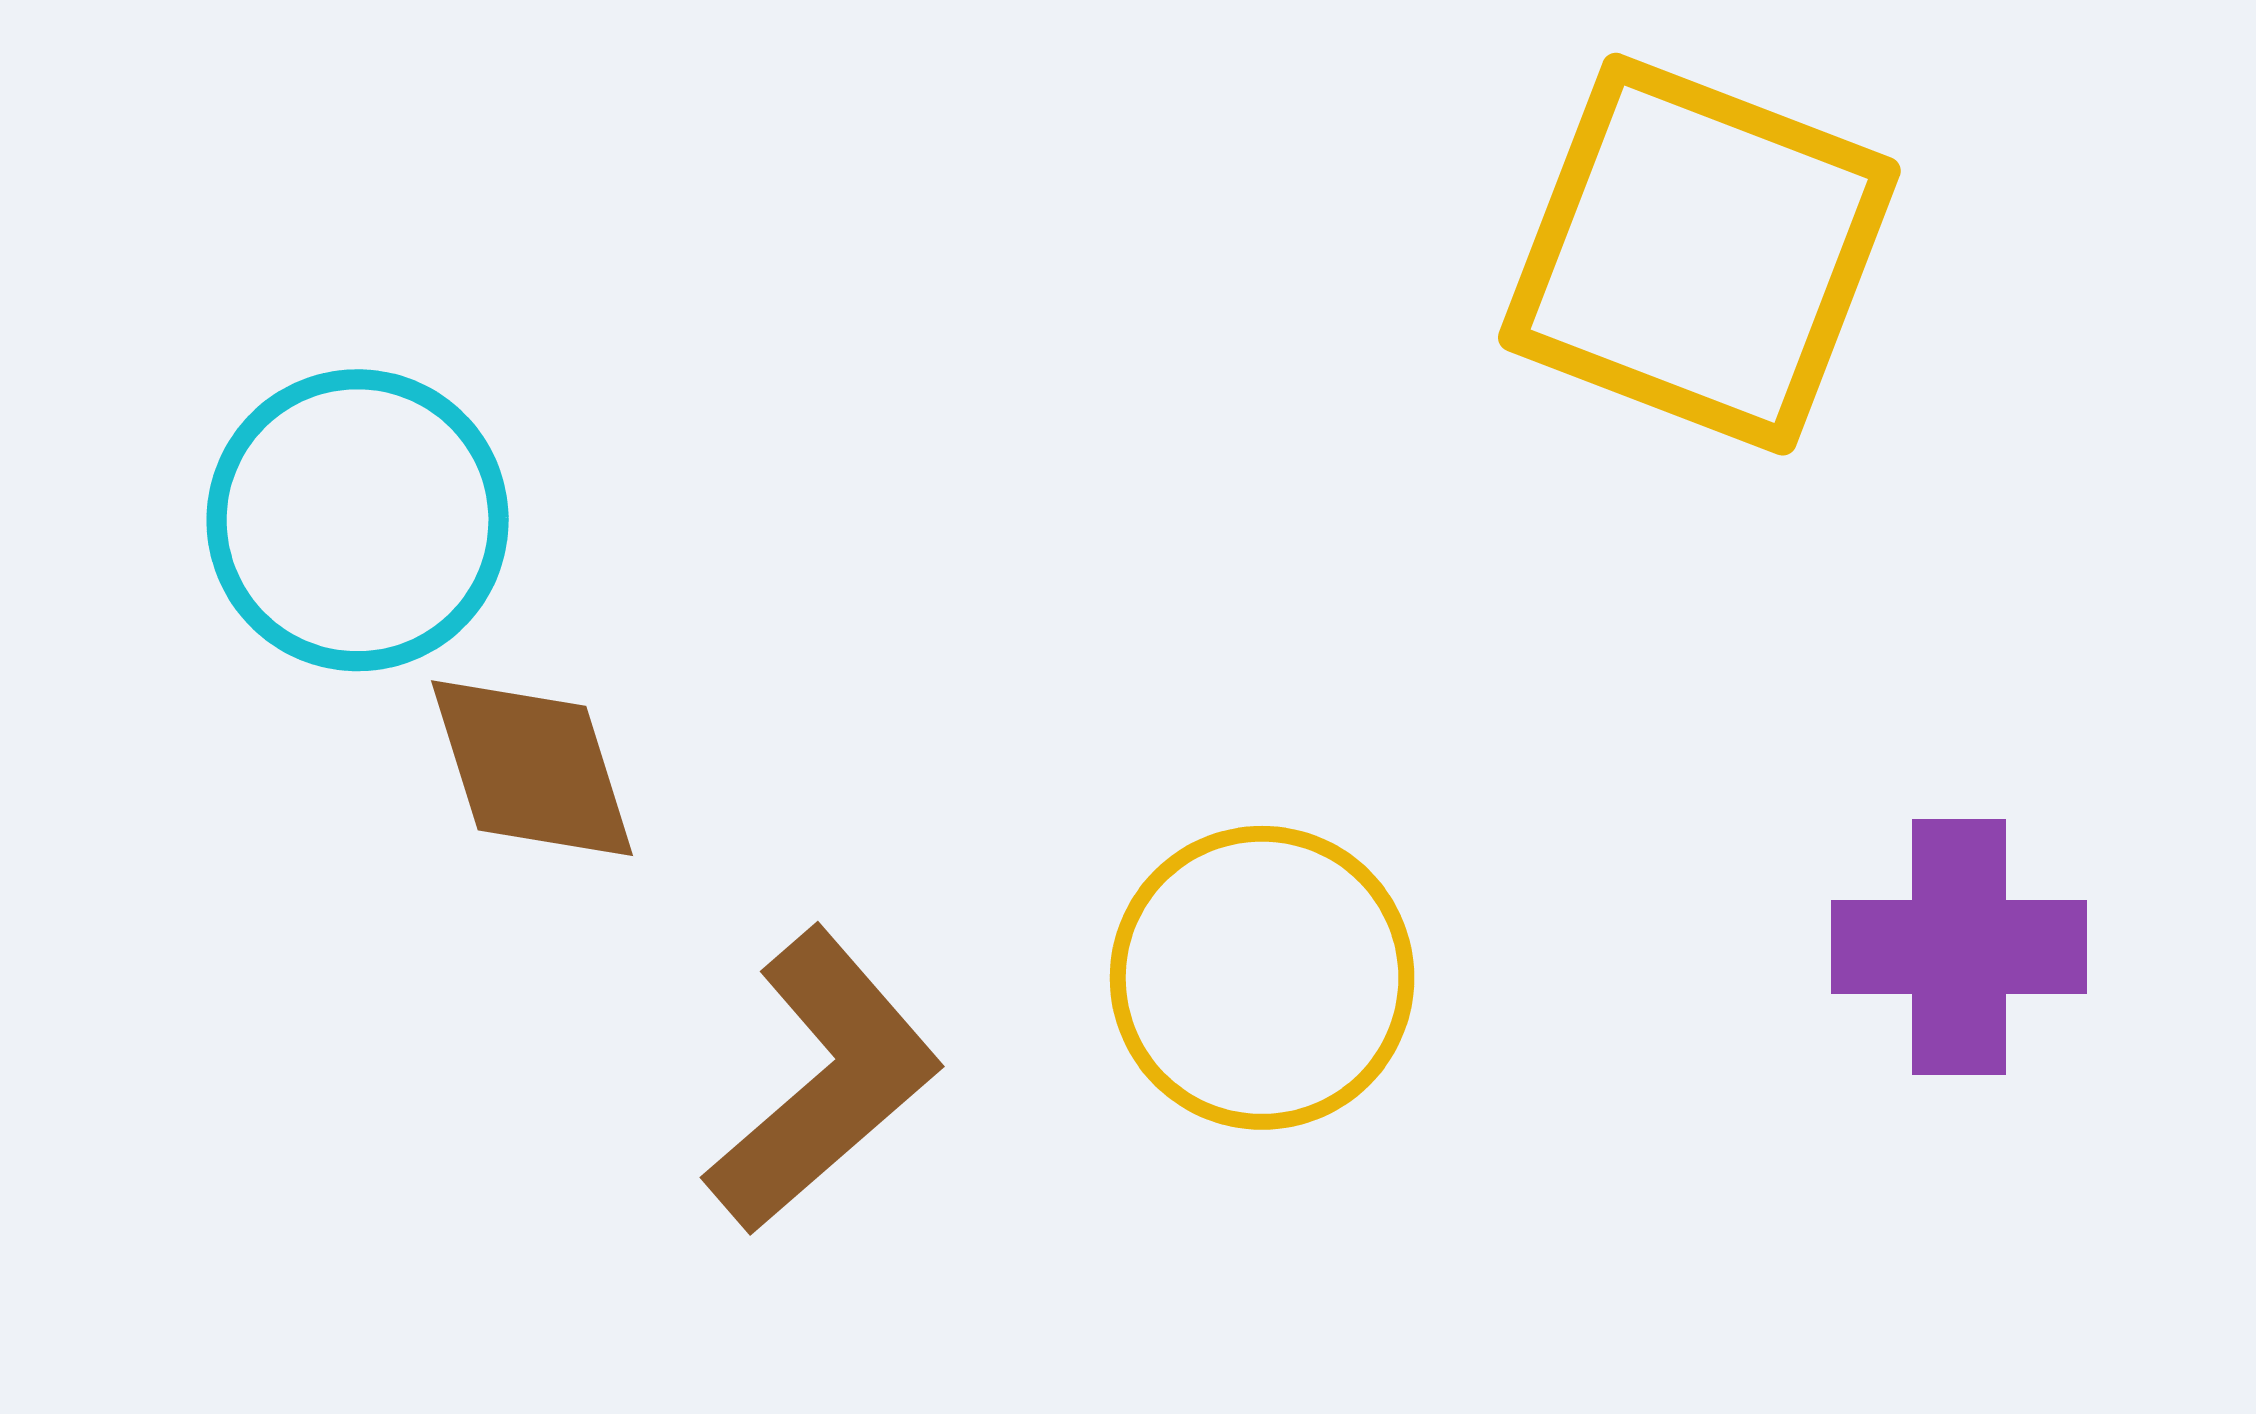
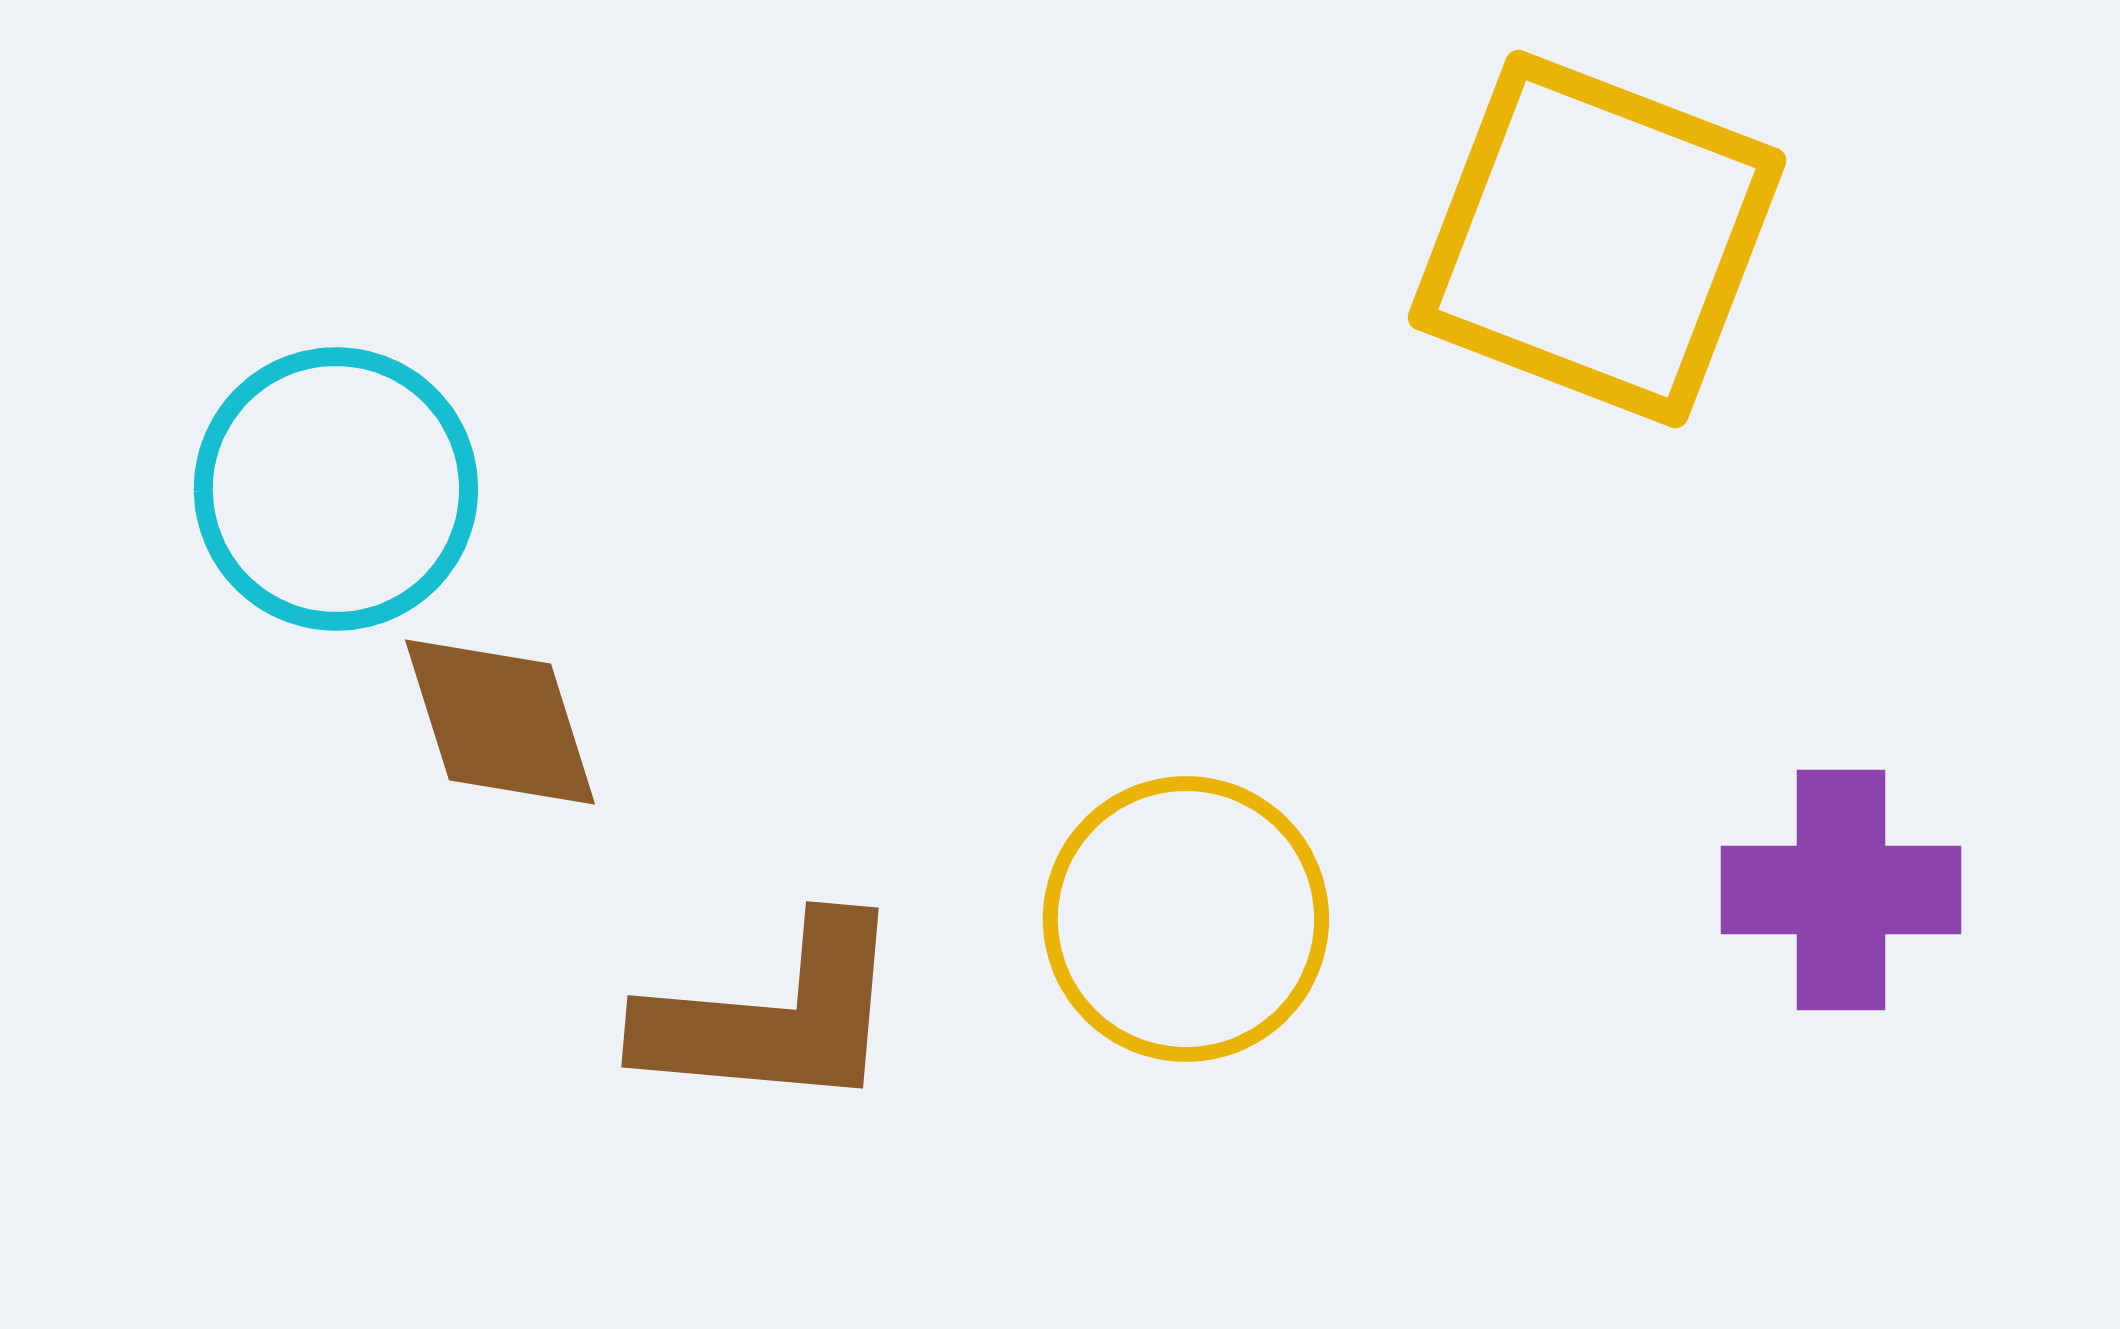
brown L-shape: (824, 1081) -> (774, 1016), turned 46

